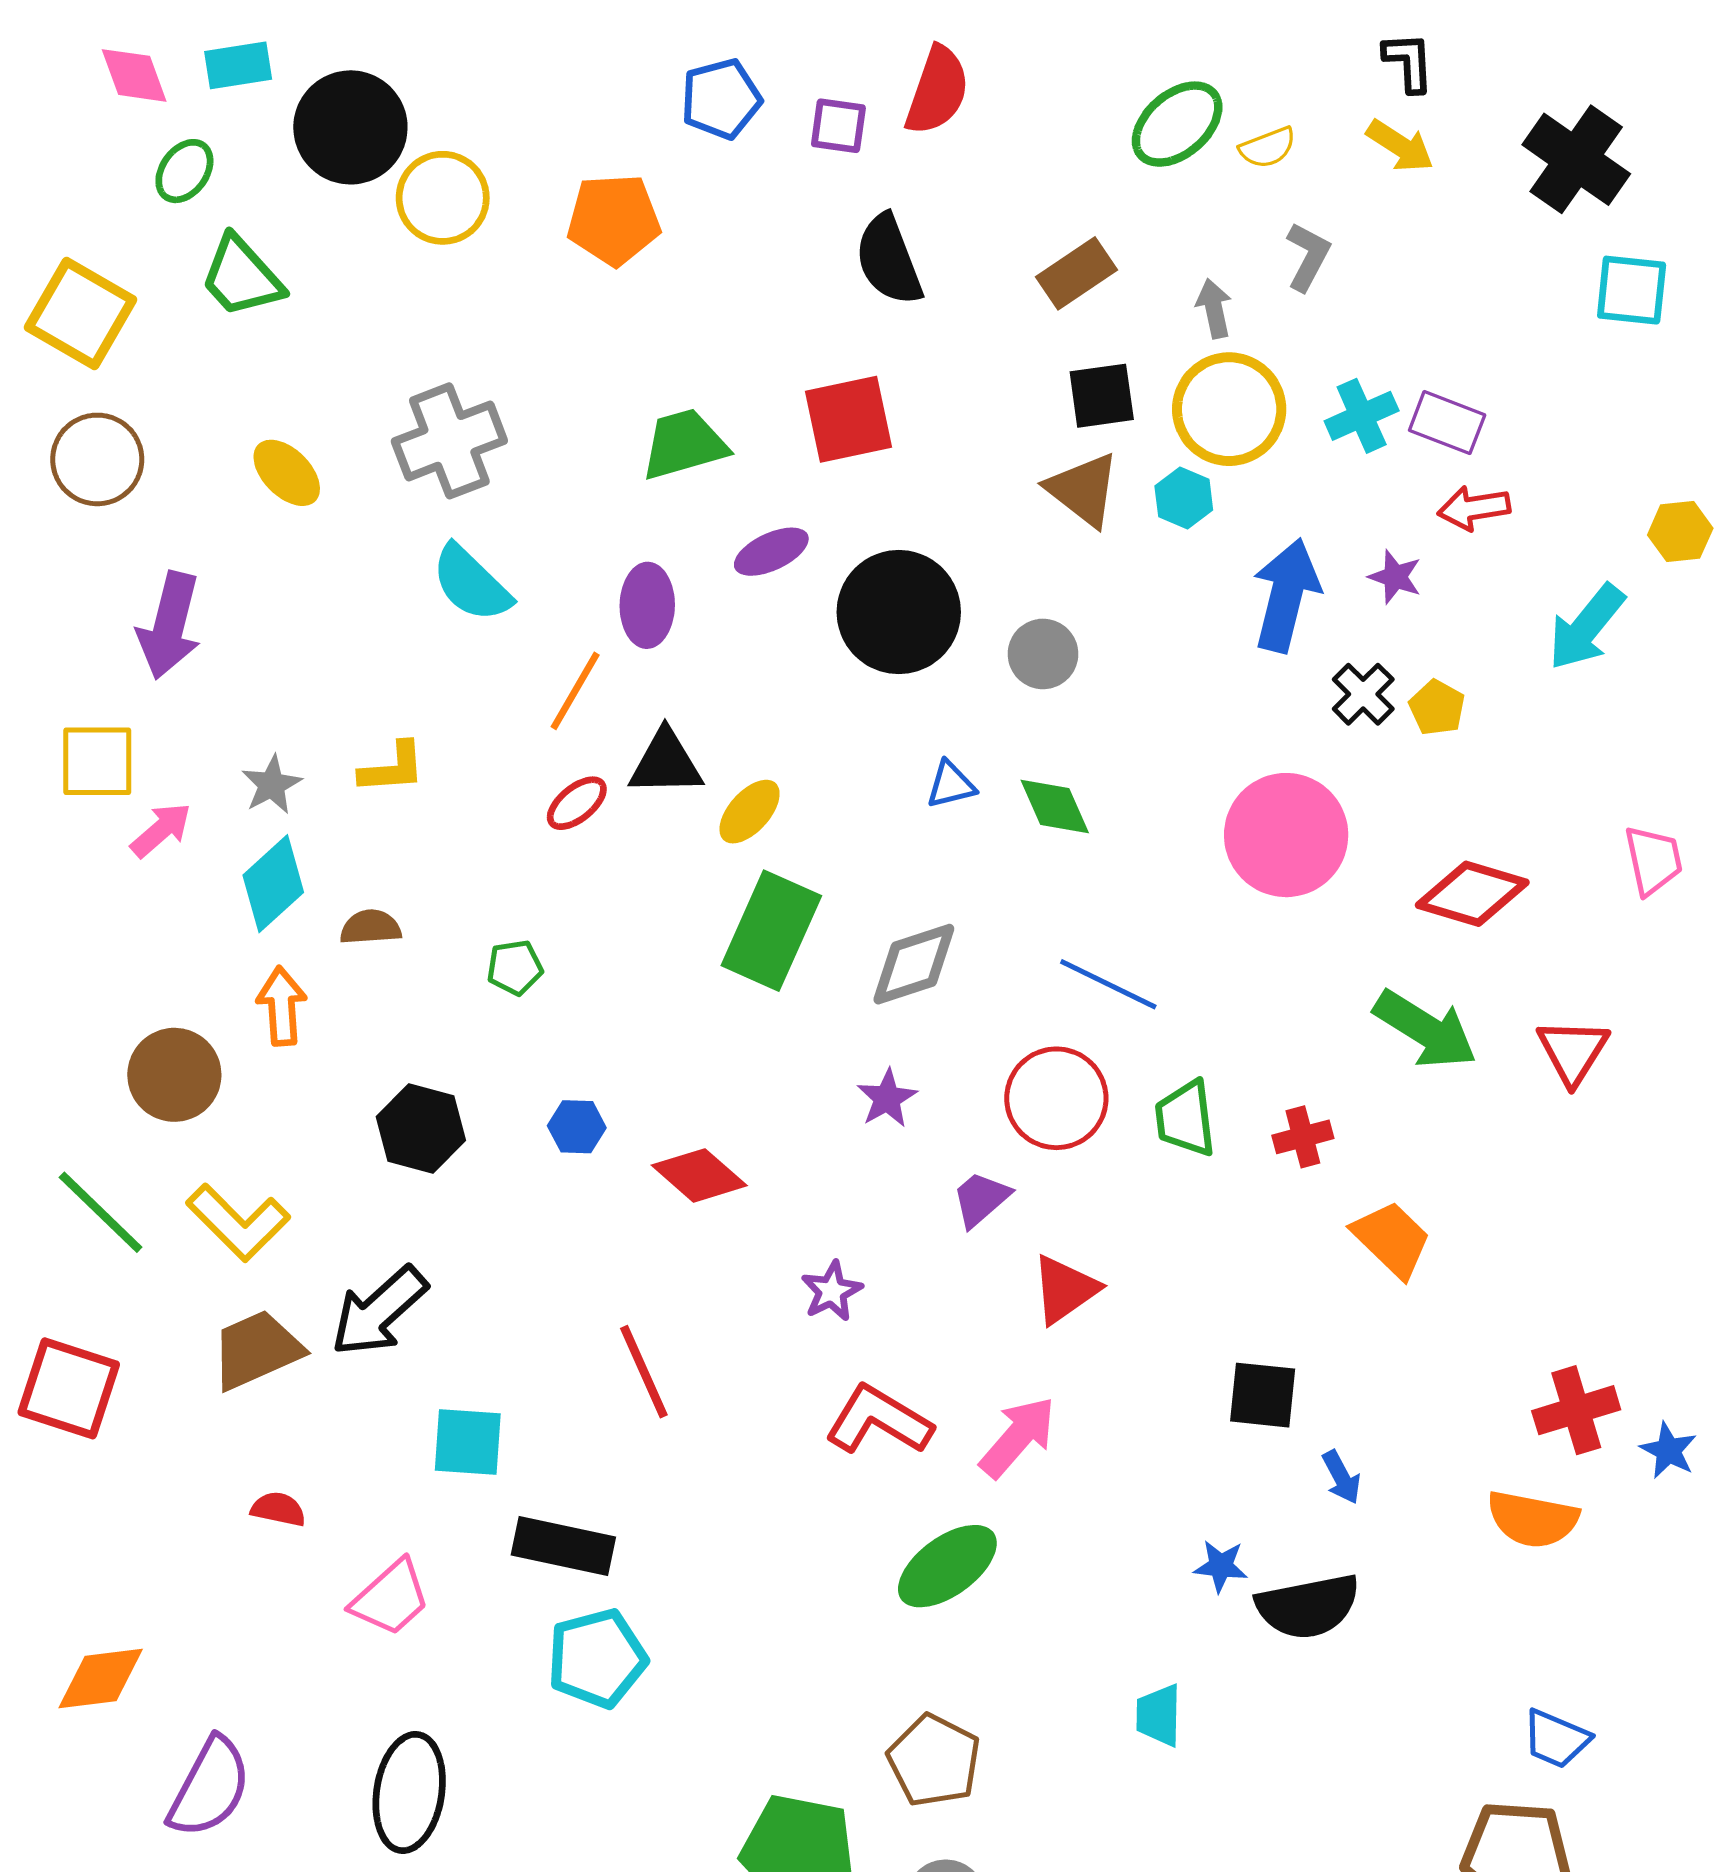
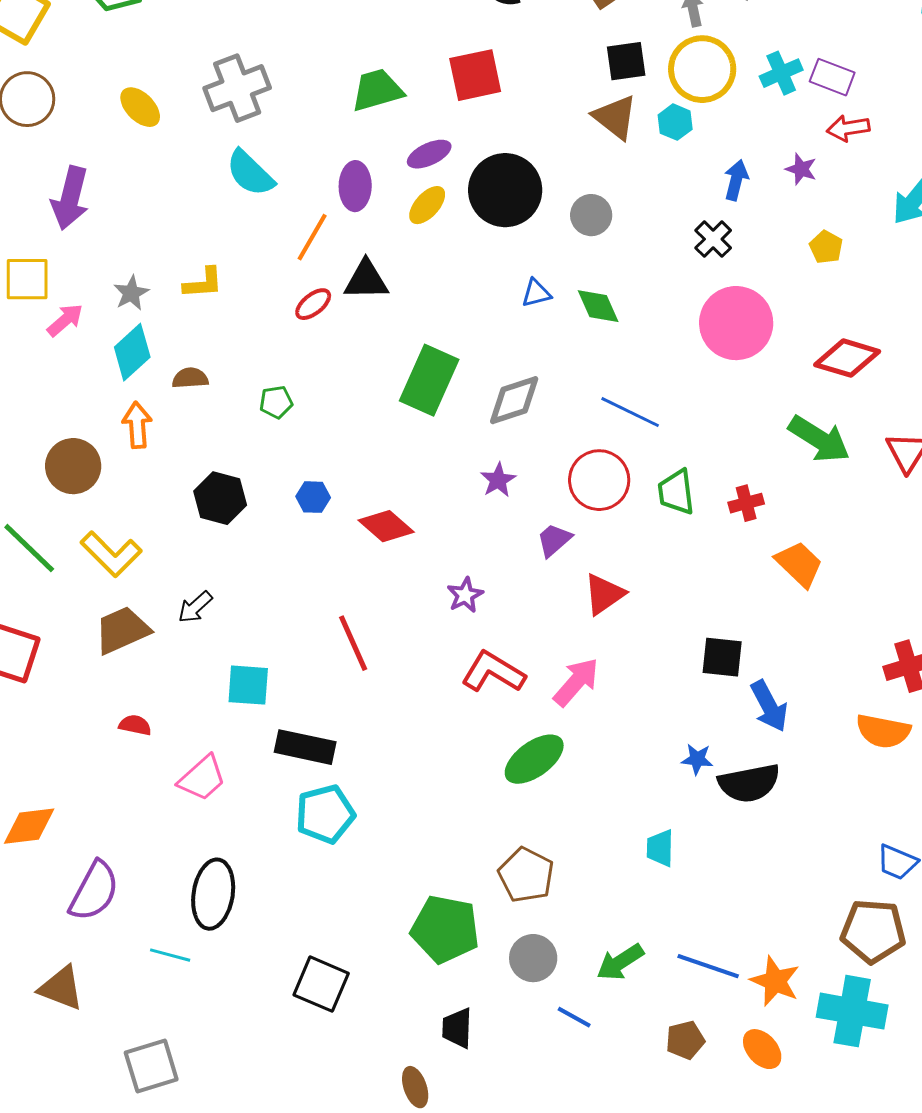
blue arrow: (1286, 595) -> (736, 180), size x0.6
black cross: (1363, 694) -> (713, 239), moved
yellow ellipse: (750, 812) -> (427, 205), moved
black arrow: (379, 1311) -> (195, 607), size x0.6
blue arrow: (1341, 1477) -> (769, 706), size x1.6

